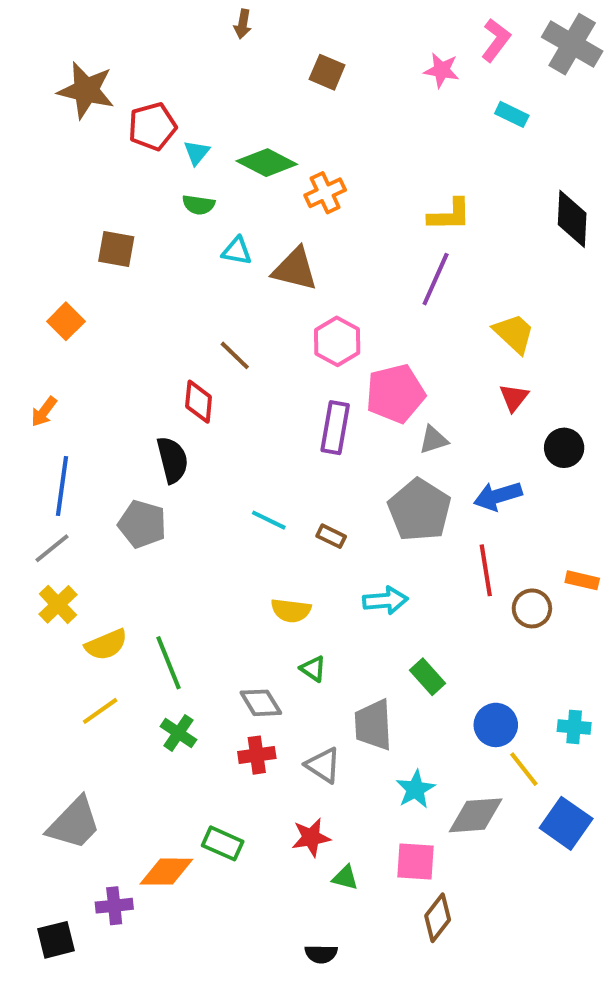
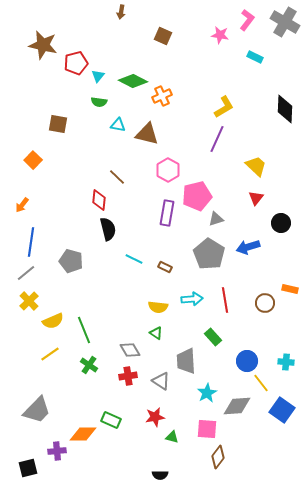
yellow L-shape: (450, 215) -> (224, 107), turned -30
black semicircle: (172, 460) -> (108, 229), moved
red line: (486, 570) -> (225, 300), moved
yellow semicircle: (291, 610) -> (158, 307), moved

